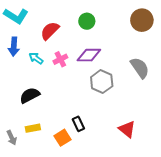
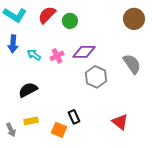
green circle: (87, 21) -> (70, 21), moved
red semicircle: (50, 31) -> (47, 15), moved
orange square: (62, 138) -> (59, 130), turned -35

